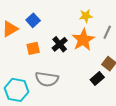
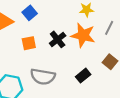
orange star: (83, 40) -> (83, 35), turned -30
black rectangle: (97, 78) -> (83, 76), moved

